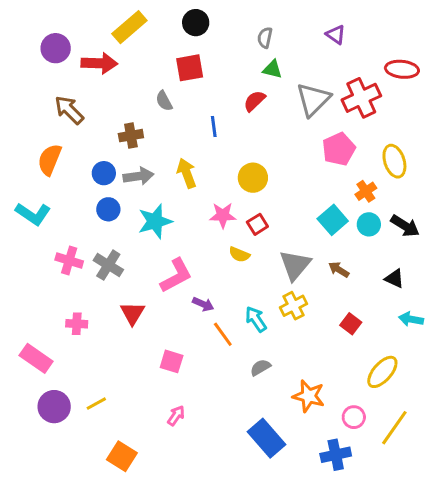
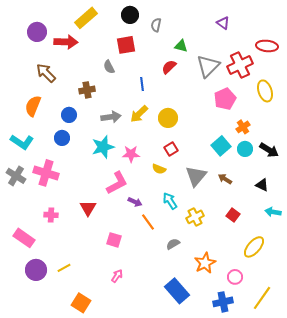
gray semicircle: (265, 38) -> (156, 25), moved
yellow ellipse: (394, 161) -> (265, 91), moved
yellow arrow: (187, 173) -> (139, 114), moved, turned -114
gray arrow: (138, 176) -> (111, 117), moved
blue circle: (108, 209) -> (62, 138), moved
pink star: (223, 215) -> (131, 154), moved
pink cross: (69, 261) -> (46, 173), size x1.4
gray cross: (108, 265) -> (16, 176), moved
yellow cross: (294, 306) -> (195, 217), moved
cyan arrow: (256, 319) -> (170, 201), moved
orange star: (309, 396) -> (205, 263), turned 30
yellow line: (394, 428) -> (262, 298), moved

